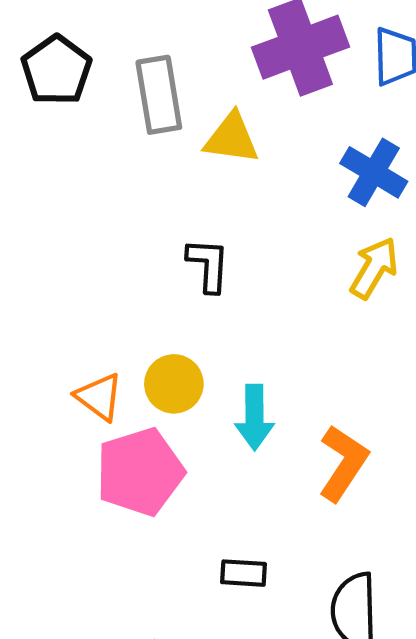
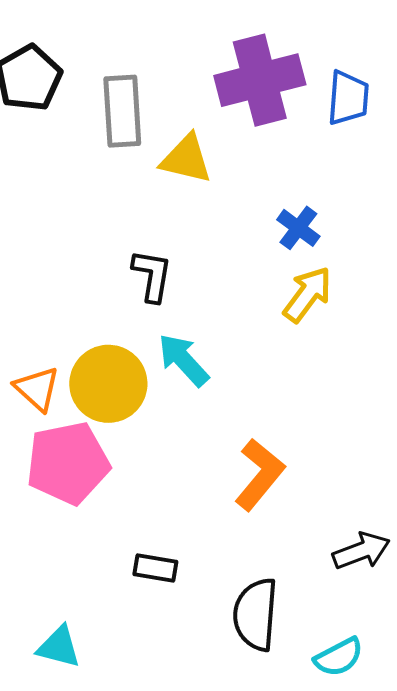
blue cross: (374, 172) -> (298, 228), moved, size x0.7
yellow circle: (174, 384) -> (108, 384), size x1.4
cyan arrow: (254, 417) -> (184, 360), moved, turned 132

